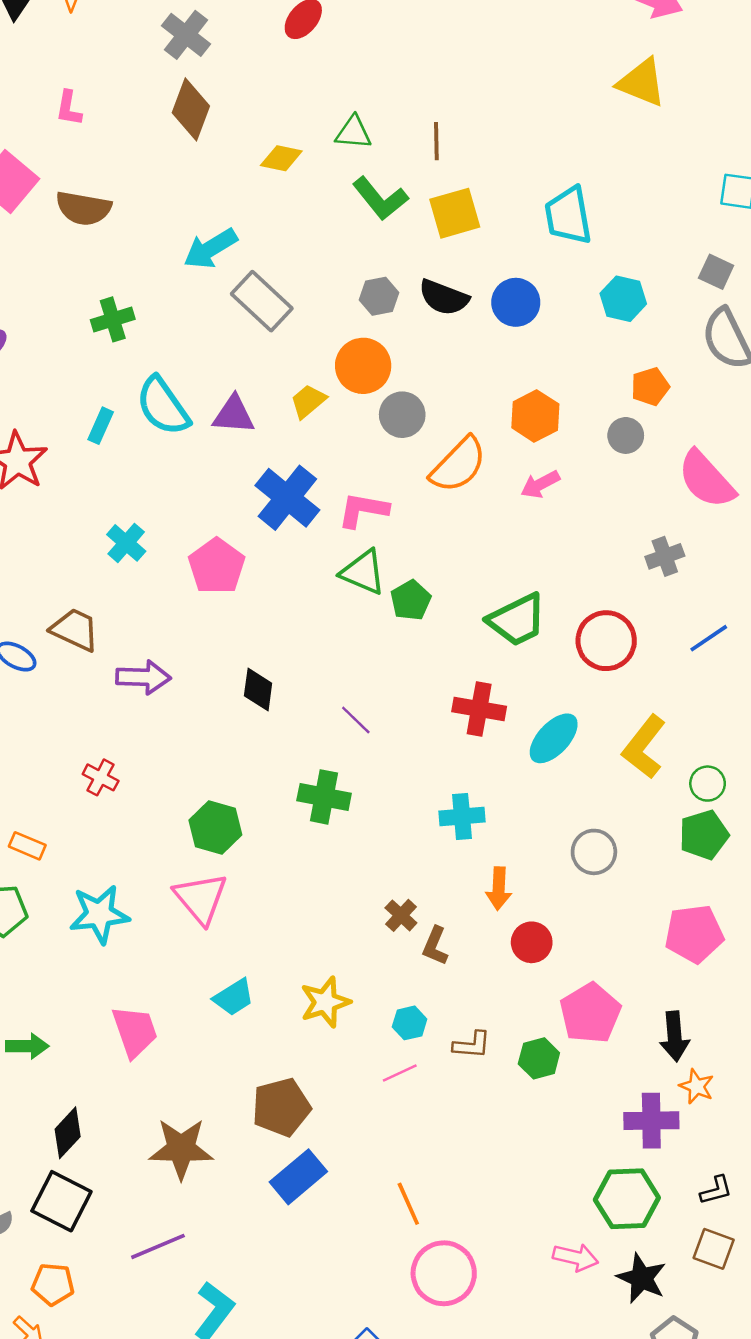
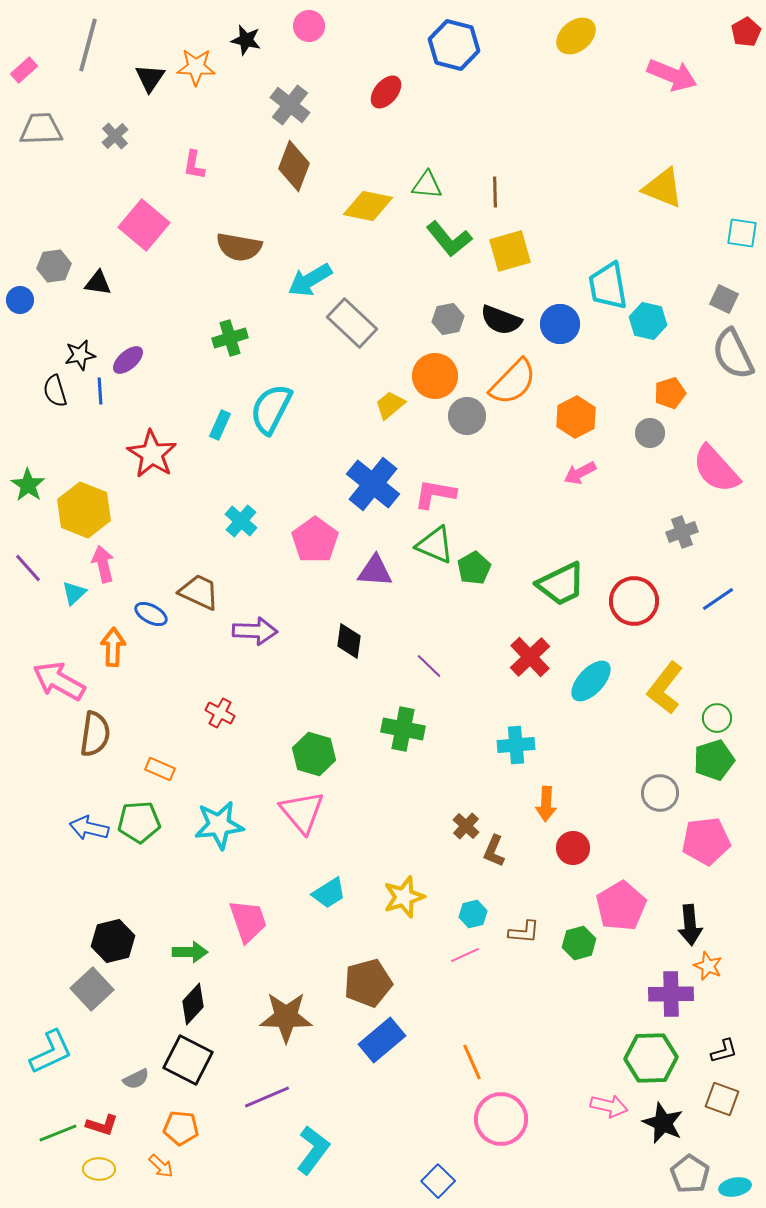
yellow triangle: (642, 83) -> (663, 188), moved
yellow diamond: (281, 158) -> (368, 206), size x1.4
brown semicircle: (83, 208) -> (239, 247), moved
cyan trapezoid: (568, 216) -> (608, 286), moved
cyan semicircle: (163, 406) -> (271, 409), turned 62
purple triangle: (234, 415) -> (375, 571), moved
orange semicircle: (458, 465) -> (513, 382), moved
red cross: (479, 709) -> (530, 657), turned 36
gray circle: (594, 852) -> (660, 793), moved
green arrow: (27, 1046) -> (190, 952), moved

